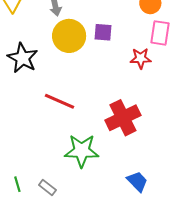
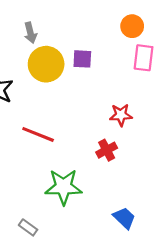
red star: (141, 58) -> (121, 115), moved
red cross: (123, 118) -> (107, 150), size x0.6

